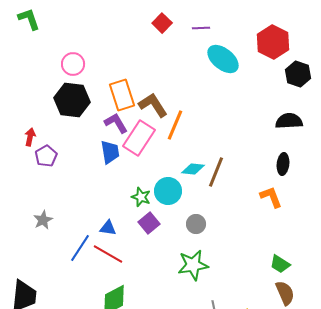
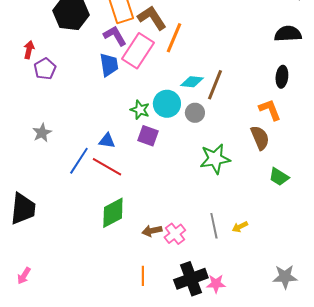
purple square: (149, 223) -> (148, 136), turned -30
gray circle: (196, 224) -> (195, 113), moved
green star: (193, 265) -> (215, 159), moved
brown semicircle: (285, 293) -> (260, 138), moved

